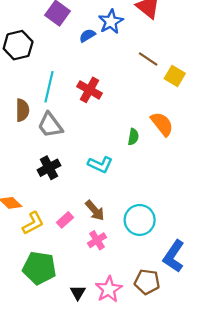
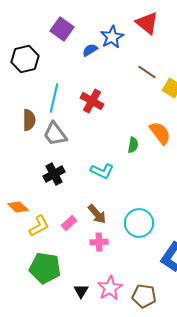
pink cross: (97, 240) -> (99, 242), turned 30
brown pentagon: (147, 282) -> (144, 296), moved

